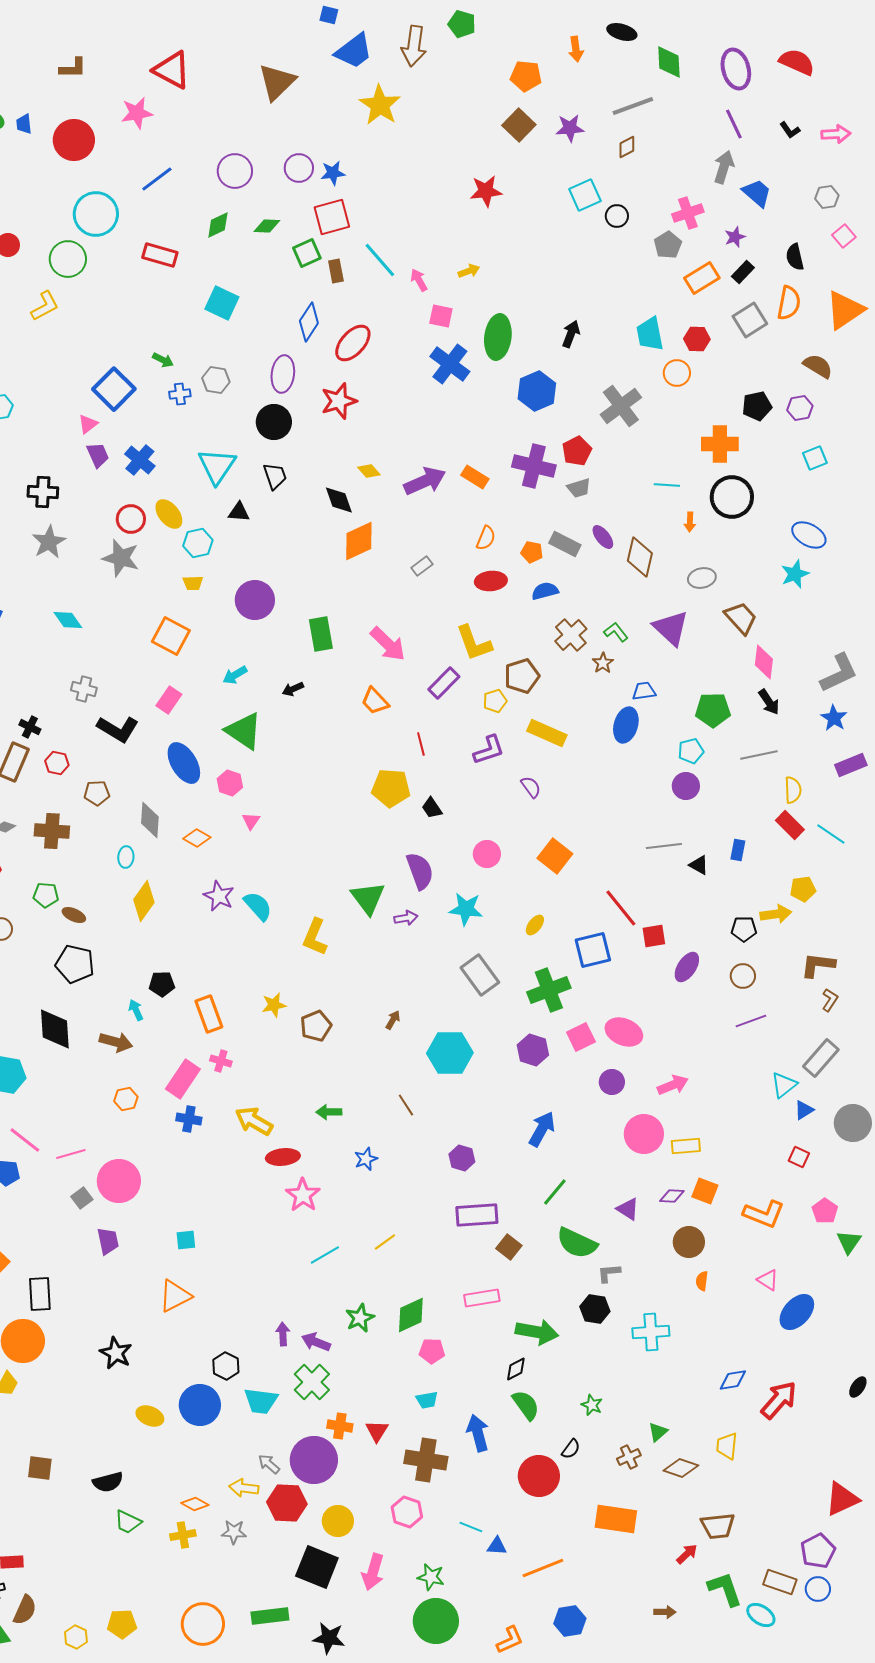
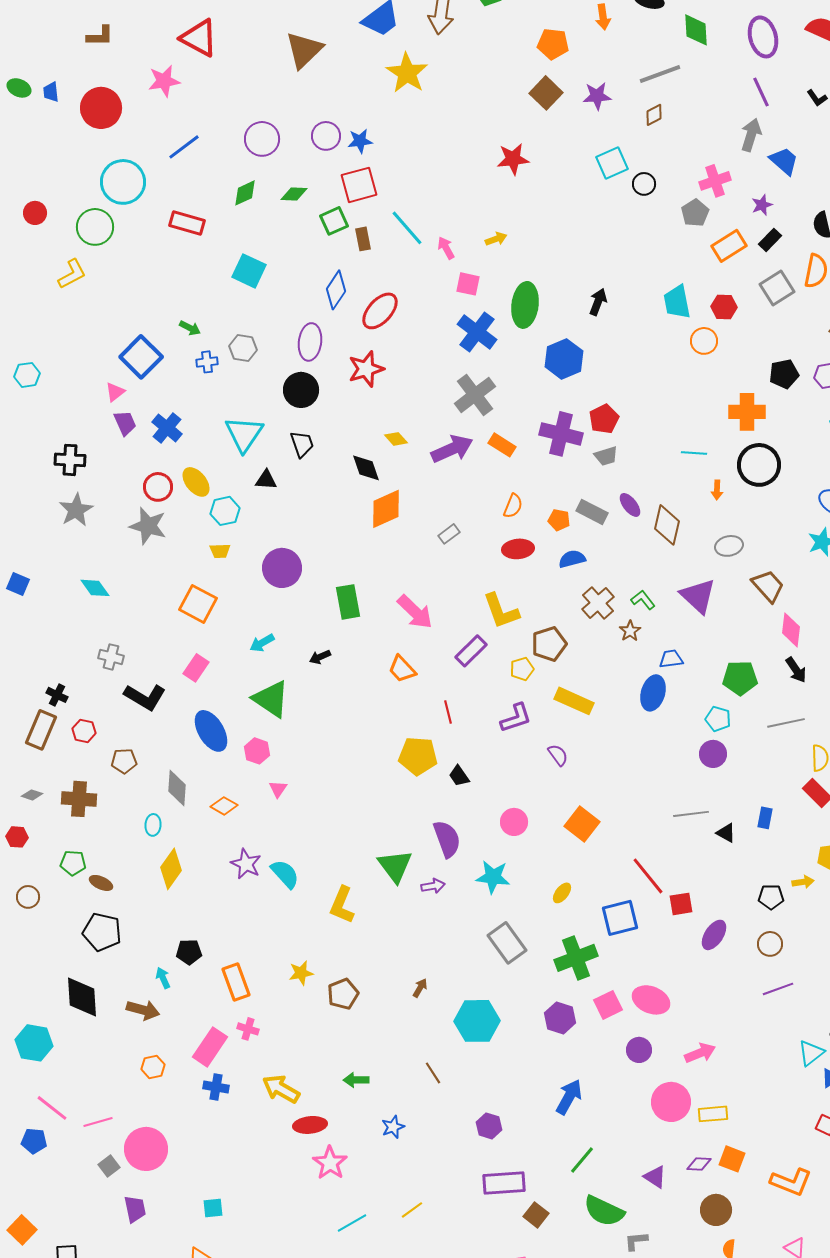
gray cross: (621, 406) -> (475, 395), moved
cyan pentagon: (691, 751) -> (718, 719), turned 30
yellow arrow: (776, 914) -> (803, 882), size x0.7

